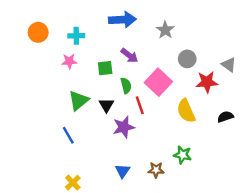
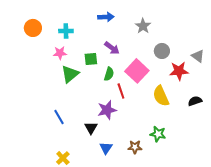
blue arrow: (122, 20) -> (106, 17), size x0.7
green semicircle: (126, 86) -> (109, 74), turned 32
green triangle: (79, 101) -> (70, 74), moved
black triangle: (106, 105) -> (91, 128), moved

